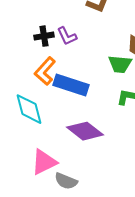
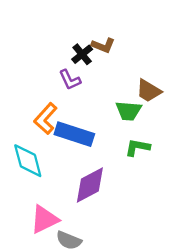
black cross: (44, 36) -> (82, 54), moved, turned -30
purple diamond: (85, 131) -> (90, 185), turned -66

